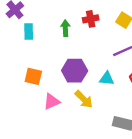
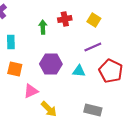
cyan rectangle: (29, 32) -> (11, 42), moved
yellow arrow: (84, 99) -> (49, 109), moved

